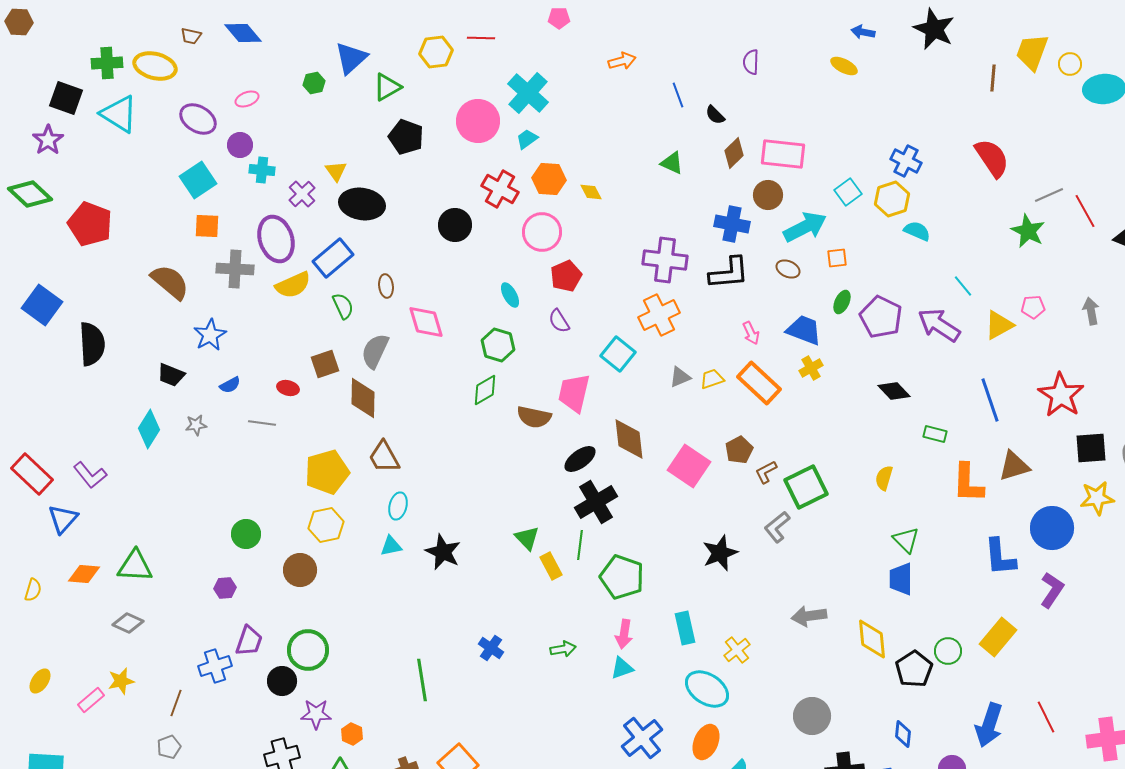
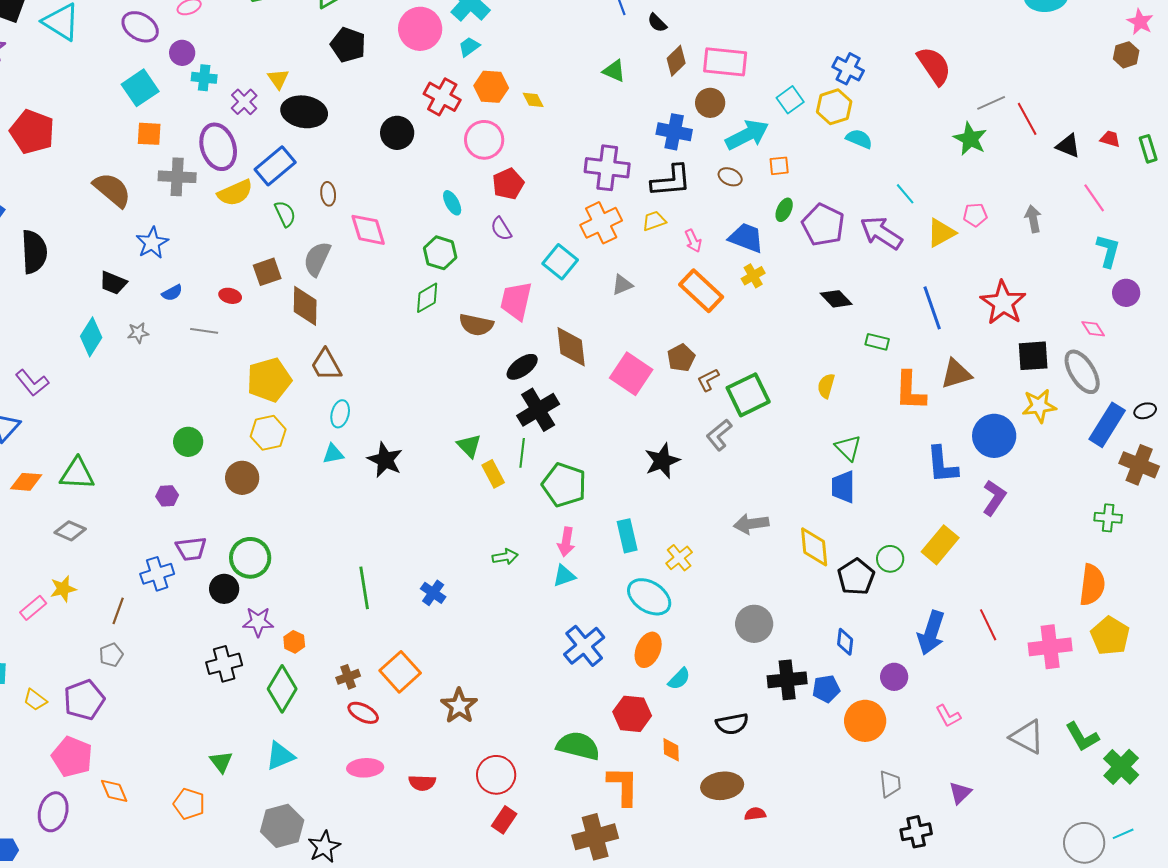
yellow trapezoid: (712, 379) -> (654, 221), moved
purple trapezoid: (249, 641) -> (191, 549), turned 64
blue cross: (491, 648) -> (433, 593), moved

